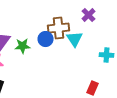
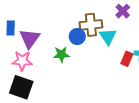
green star: (22, 46) -> (61, 54), moved
red rectangle: (92, 88) -> (127, 59), moved

